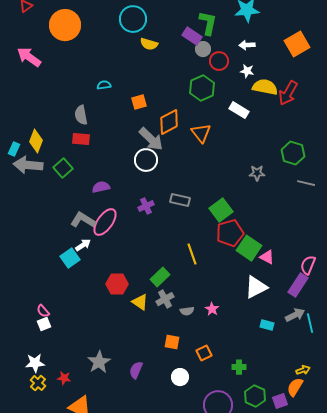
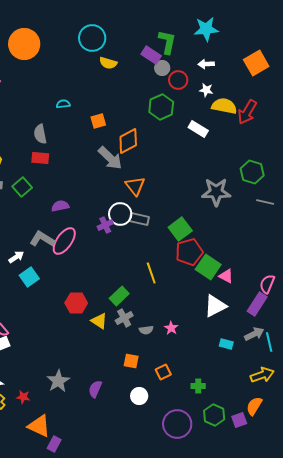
orange triangle: (201, 133) -> (135, 186), moved
white circle: (146, 160) -> (120, 214), moved
gray star: (257, 173) -> (216, 192), size x1.8
white arrow: (83, 245) -> (16, 257), moved
yellow arrow: (303, 370) -> (262, 375), moved, size x1.6

